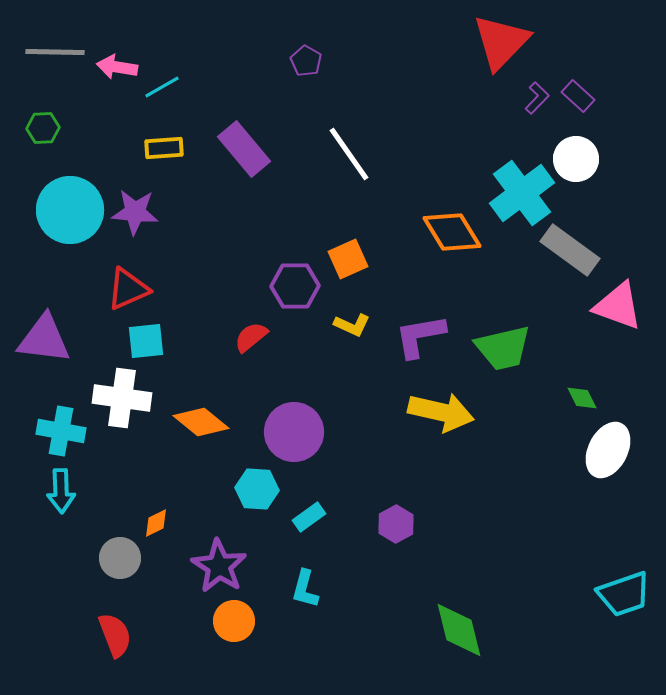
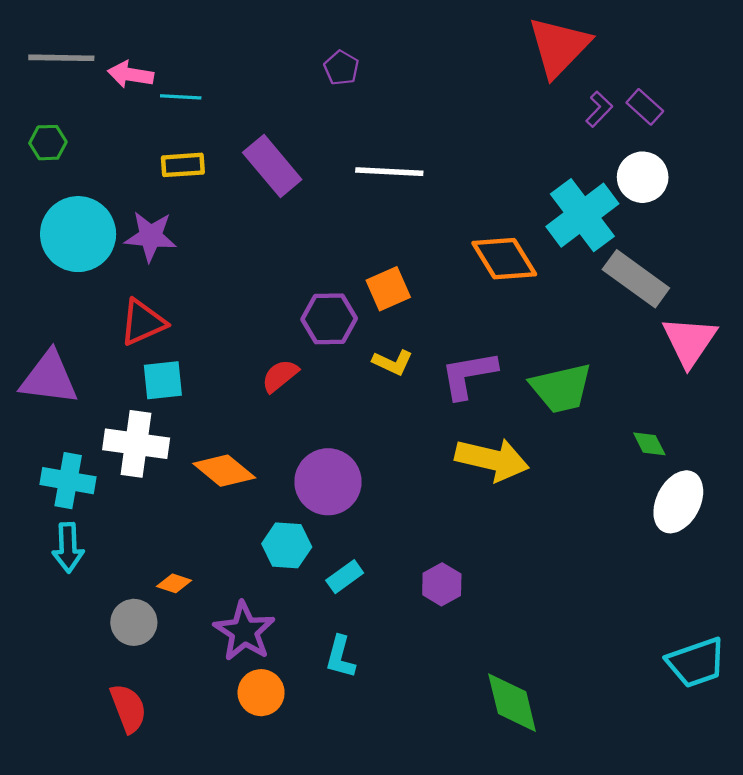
cyan line: (162, 87) -> (181, 97), turned 33
white line: (349, 154) -> (389, 172), turned -52
pink triangle: (618, 306) -> (689, 341), turned 44
orange diamond: (156, 523) -> (174, 583), turned 44

